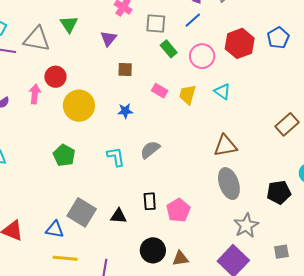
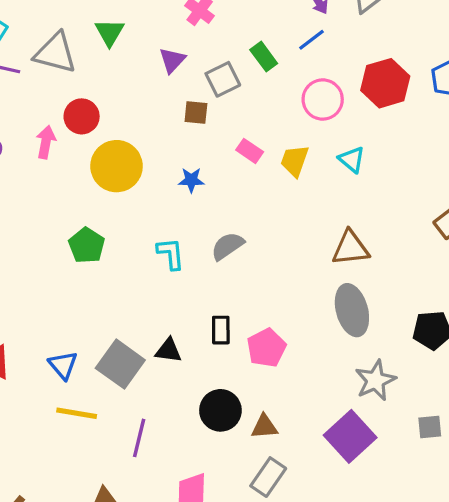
gray square: (156, 23) -> (223, 79), moved, turned -35
green rectangle: (169, 49) -> (264, 57), moved
gray square: (82, 212) -> (120, 364), moved
blue triangle: (55, 229) -> (63, 365), turned 36

